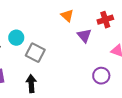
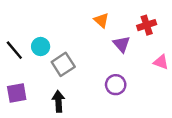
gray square: (35, 53) -> (63, 64), turned 30
purple circle: (101, 76) -> (116, 85), moved

